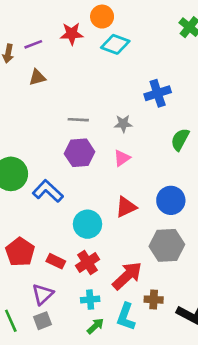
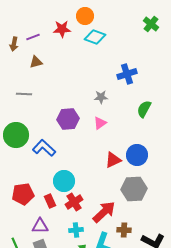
gray line: (78, 120) -> (24, 94), moved
red triangle: (126, 207) -> (113, 160), moved
cyan circle: (88, 224) -> (64, 181), moved
red pentagon: (20, 252) -> (23, 194), turned 30
red rectangle: (56, 261) -> (50, 201), turned 40
purple triangle: (43, 294) -> (40, 226), turned 42

